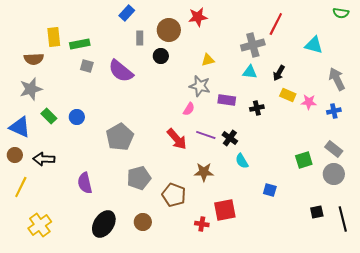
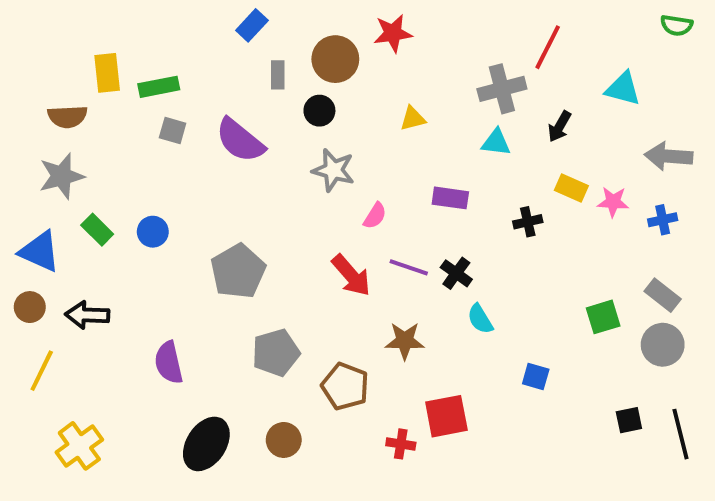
black arrow: (279, 73) -> (559, 126), moved
gray arrow: (337, 79) -> (669, 156), turned -60
gray star: (200, 86) -> (333, 170), moved
black cross: (257, 108) -> (528, 222), moved

